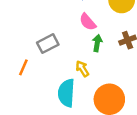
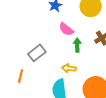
yellow arrow: (82, 69) -> (69, 68), turned -40

